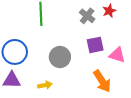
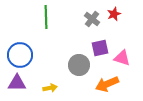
gray circle: (60, 57) -> (79, 65), moved
orange arrow: (102, 81) -> (107, 84), turned 100

